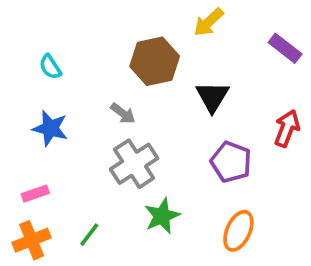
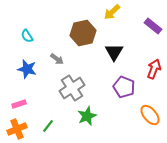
gray arrow: (123, 113) -> (57, 59), moved
orange ellipse: (238, 231) -> (150, 115), moved, turned -65

